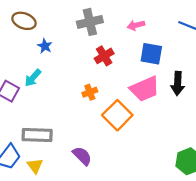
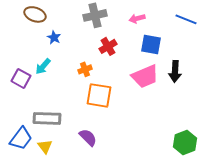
orange cross: (90, 92) -> (85, 69), moved
orange square: (117, 115) -> (99, 95), moved, turned -36

